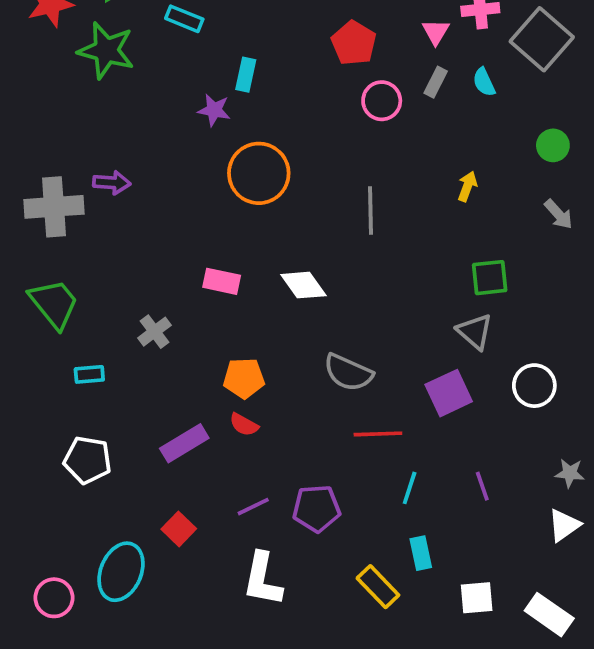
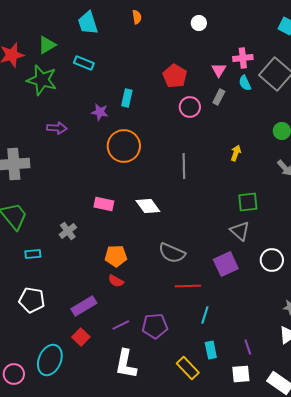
cyan rectangle: (246, 75) -> (127, 98), moved
cyan semicircle: (484, 82) -> (245, 83), moved
purple arrow: (112, 183) -> (57, 128), moved
purple rectangle: (184, 443) -> (84, 306), moved
purple line: (482, 486) -> (248, 347), moved

